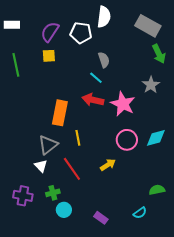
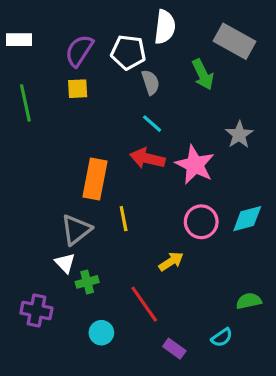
green arrow: (159, 54) -> (203, 74), moved
gray semicircle: (104, 60) -> (150, 82), moved
red line: (72, 169) -> (144, 304), moved
green cross: (53, 193) -> (87, 282), moved
purple rectangle: (101, 218) -> (174, 349), moved

